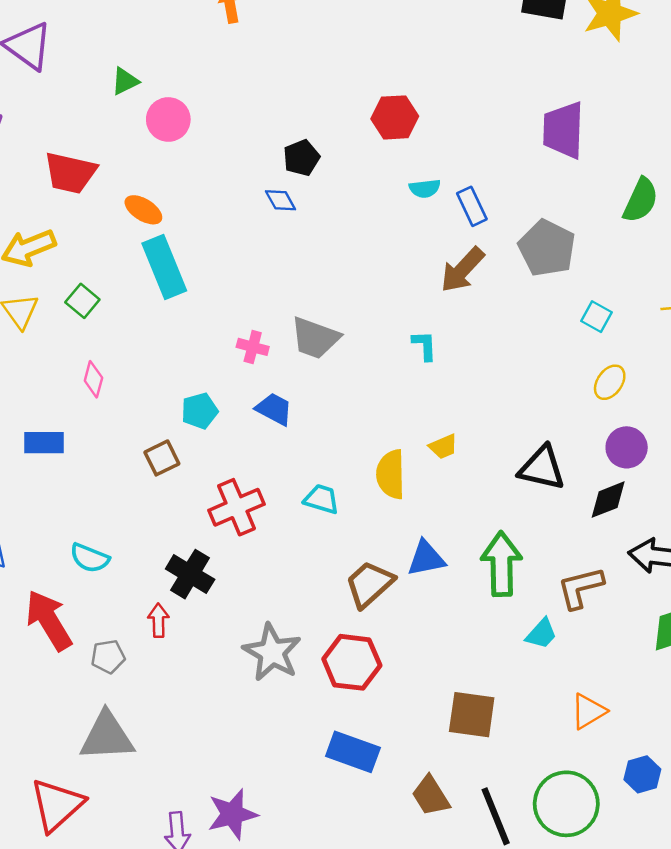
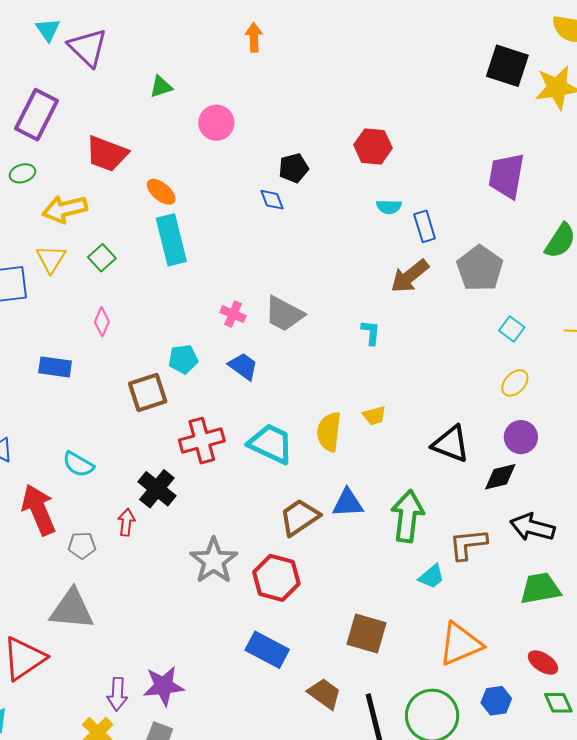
pink circle: (168, 119) -> (216, 123), moved
brown square: (162, 458) -> (148, 393), size x1.4
cyan trapezoid: (321, 499) -> (271, 444), size x1.6
orange triangle: (588, 711) -> (460, 644), size x1.5
brown trapezoid: (431, 796) -> (324, 694), turned 150

